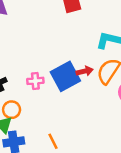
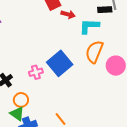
red arrow: (85, 71) -> (68, 14), moved, turned 40

